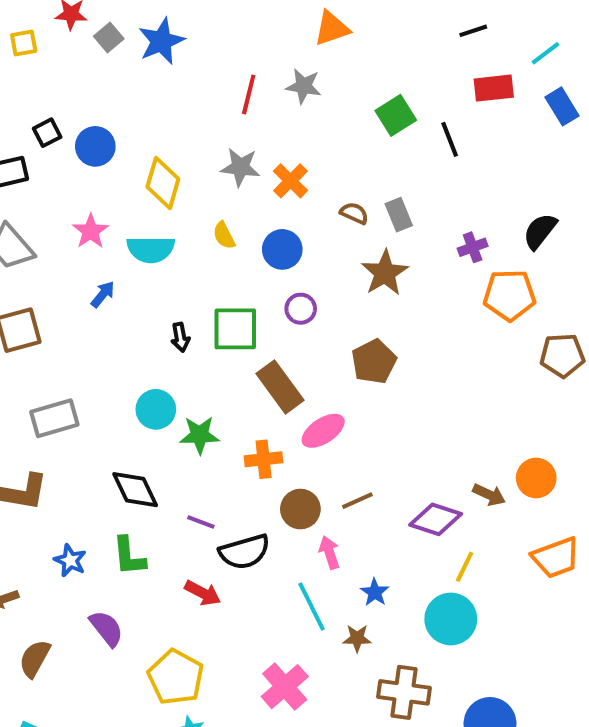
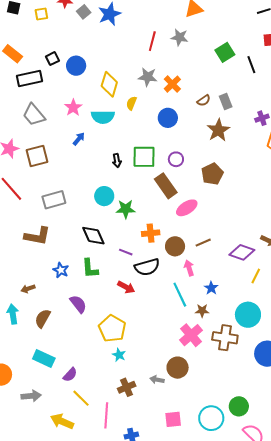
brown semicircle: (354, 213) -> (204, 100), turned 120
yellow semicircle: (224, 235) -> (131, 103), moved, turned 48
purple circle: (301, 309) -> (176, 159), moved
orange cross: (264, 459) -> (151, 233), moved
cyan circle: (451, 619) -> (248, 315), moved
pink cross: (285, 687) -> (191, 335), moved

